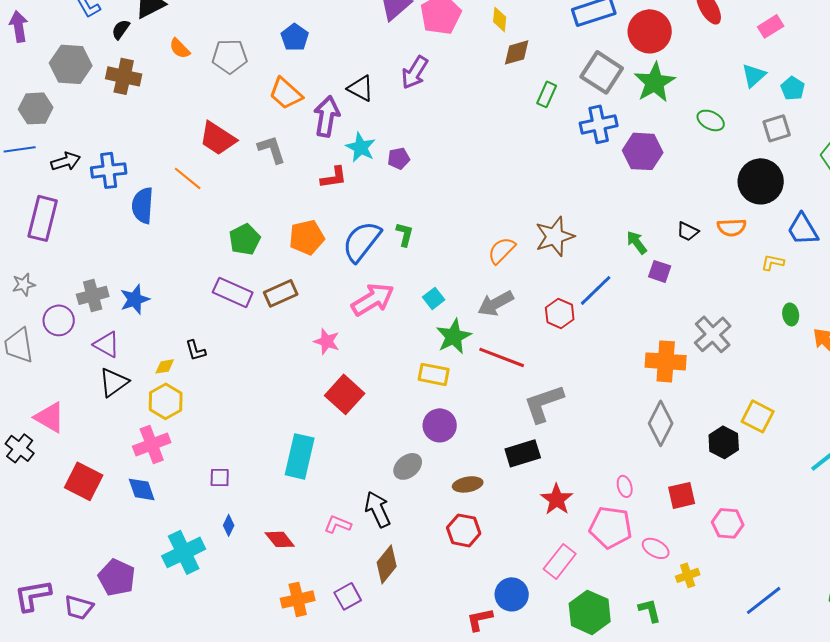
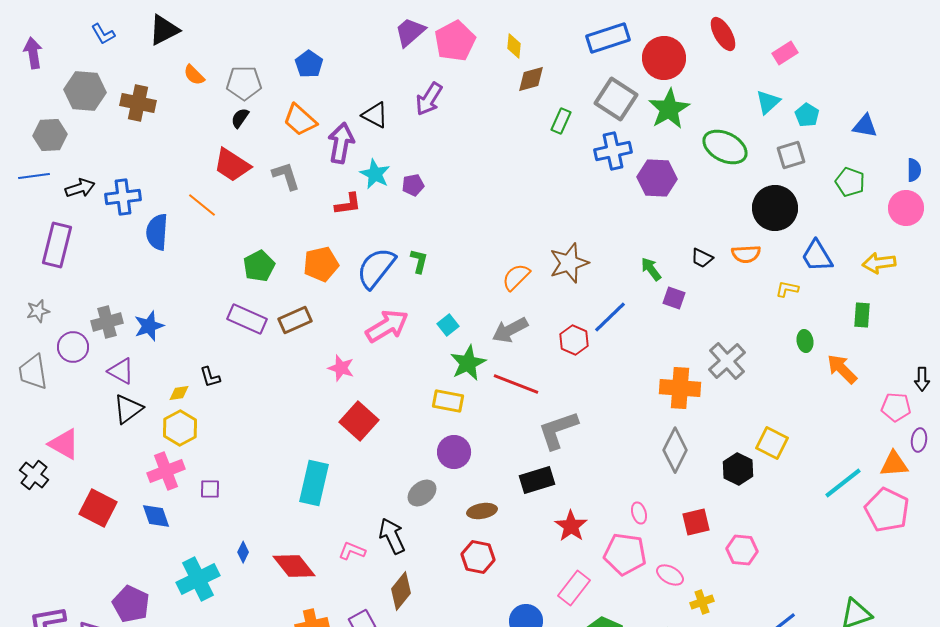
black semicircle: (121, 29) -> (240, 118), moved
green ellipse: (711, 120) -> (725, 147), size x1.6
purple square: (220, 477) -> (210, 489), moved
red diamond: (280, 539) -> (294, 566), size x1.4

